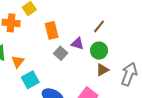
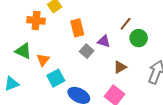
green circle: (99, 51) -> (139, 38), moved
brown triangle: (102, 70) -> (120, 67), moved

